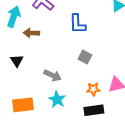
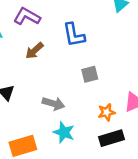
brown arrow: (31, 33) -> (34, 51), moved, turned -35
gray square: (85, 57) -> (90, 74), turned -32

